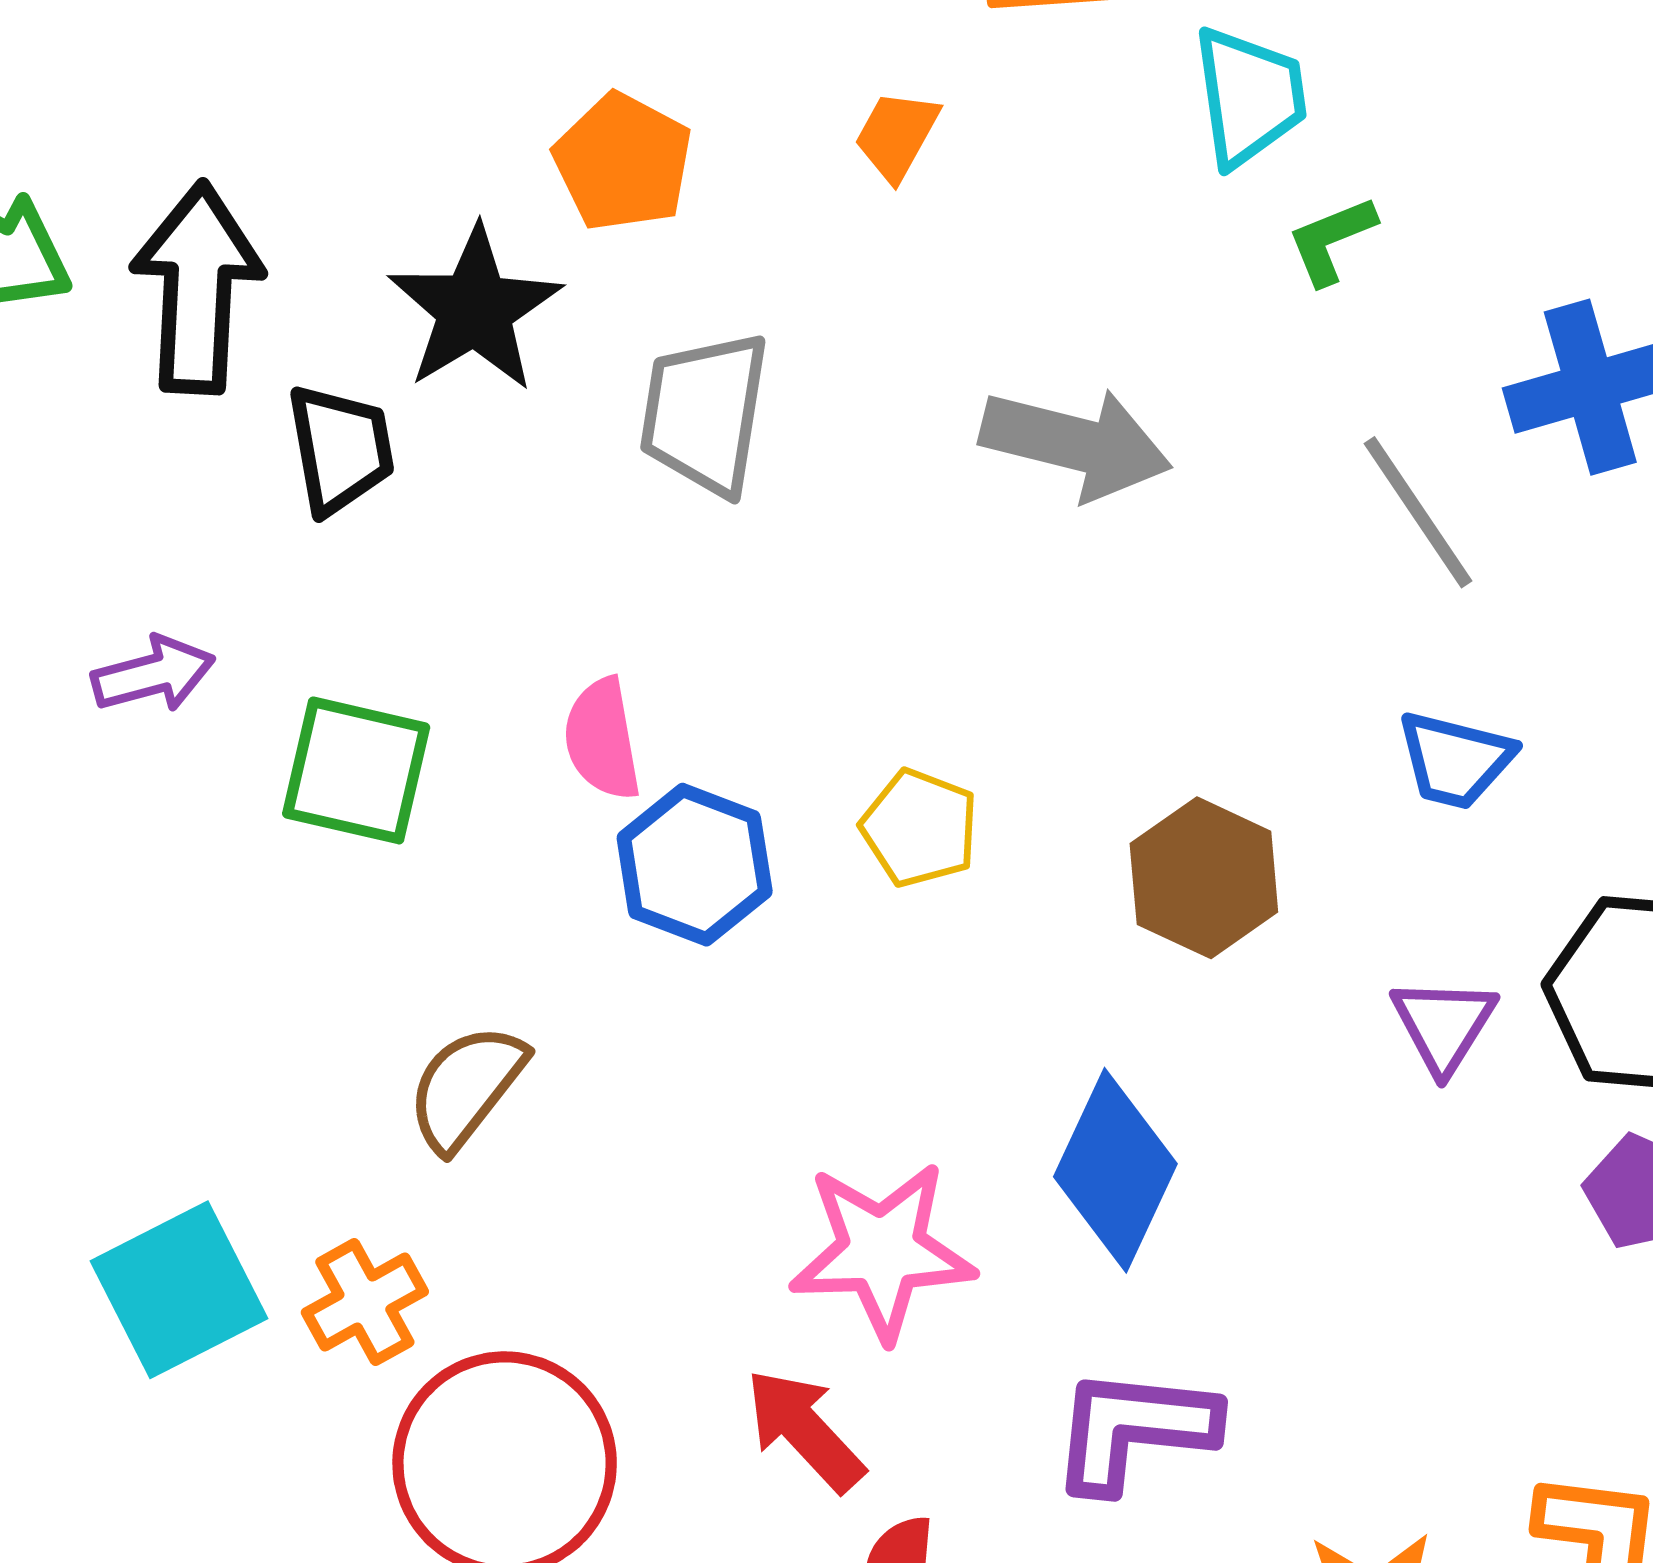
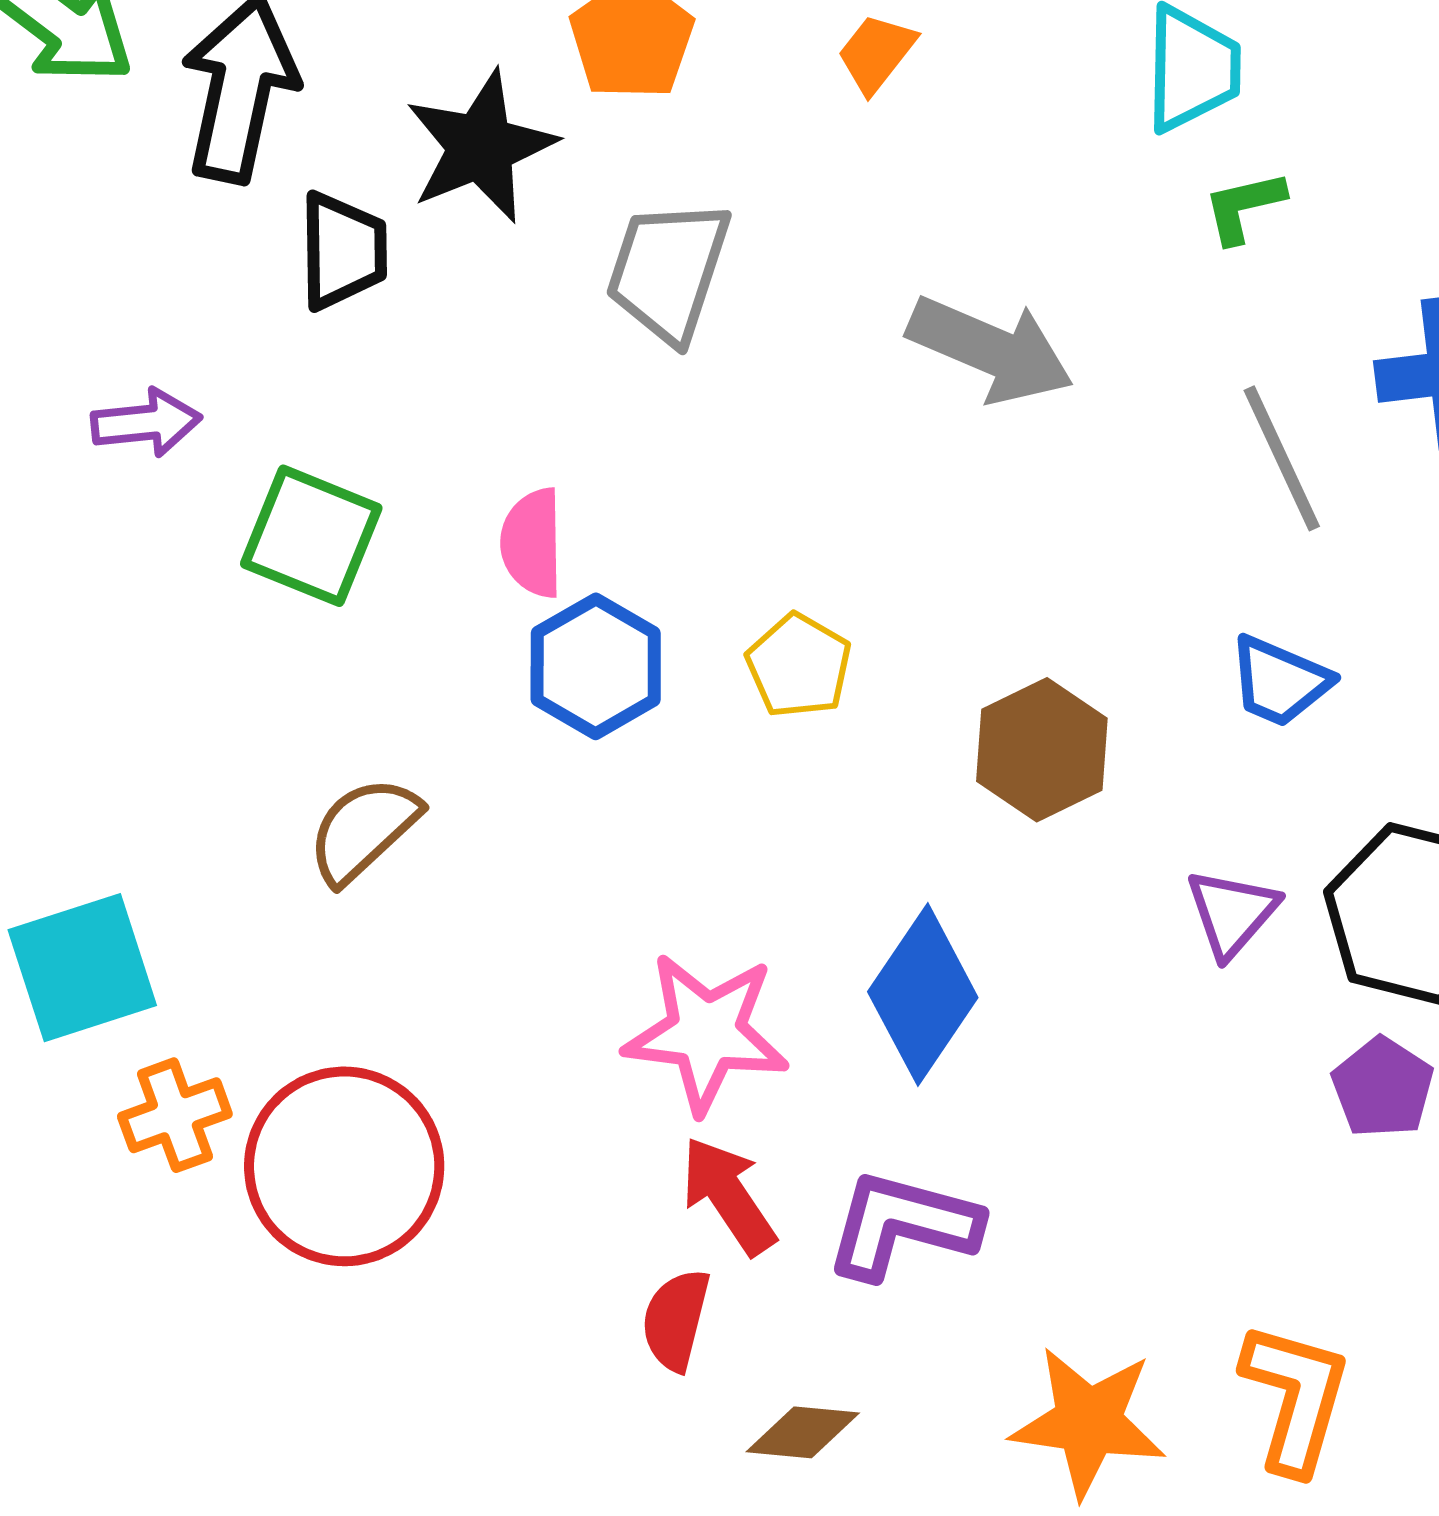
orange cross: (365, 1302) -> (175, 1115), moved
red arrow: (805, 1430) -> (728, 1196), moved

